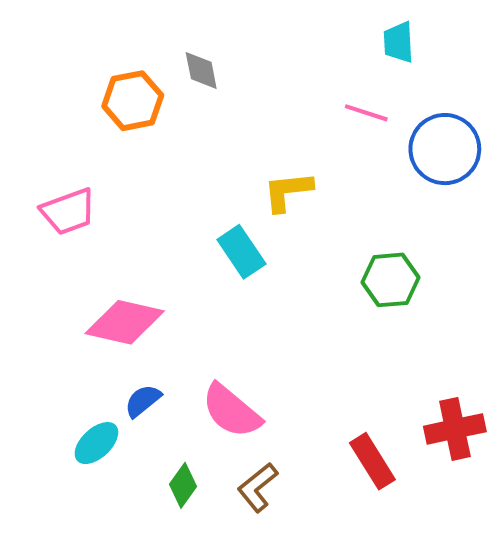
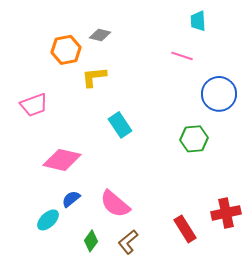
gray diamond: (201, 70) -> (100, 35), turned -65
blue circle: (445, 149) -> (219, 94), moved
yellow L-shape: (288, 191) -> (94, 77), moved

